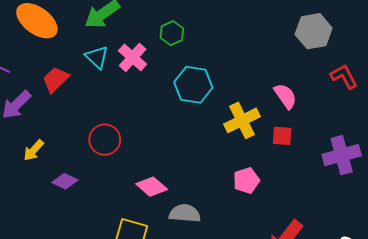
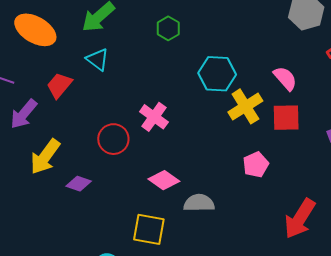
pink cross: (133, 57) -> (154, 117), moved
cyan hexagon: (193, 85) -> (217, 74), moved
red square: (282, 136) -> (286, 118), size x1.4
yellow arrow: (34, 150) -> (45, 157), size x1.6

